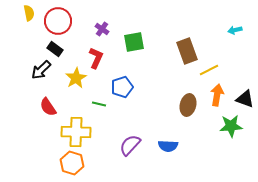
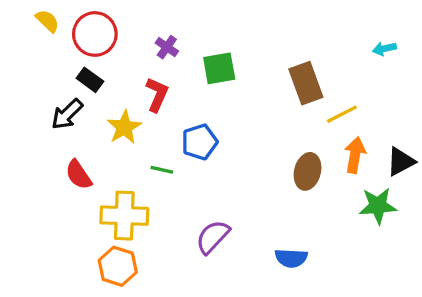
yellow semicircle: (29, 13) -> (47, 21), turned -35
black triangle: (245, 99) -> (401, 162), turned -48
blue semicircle: (168, 146) -> (291, 258), moved

